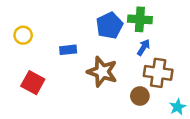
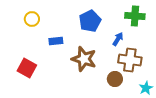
green cross: (140, 19) -> (135, 16), moved
yellow circle: (23, 35) -> (32, 19), moved

